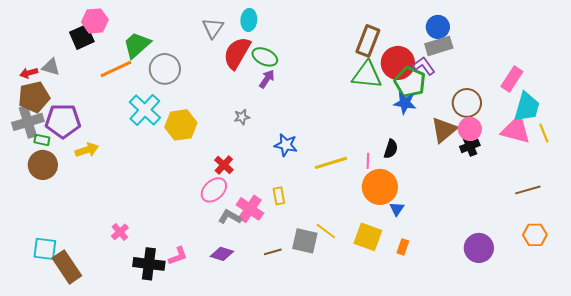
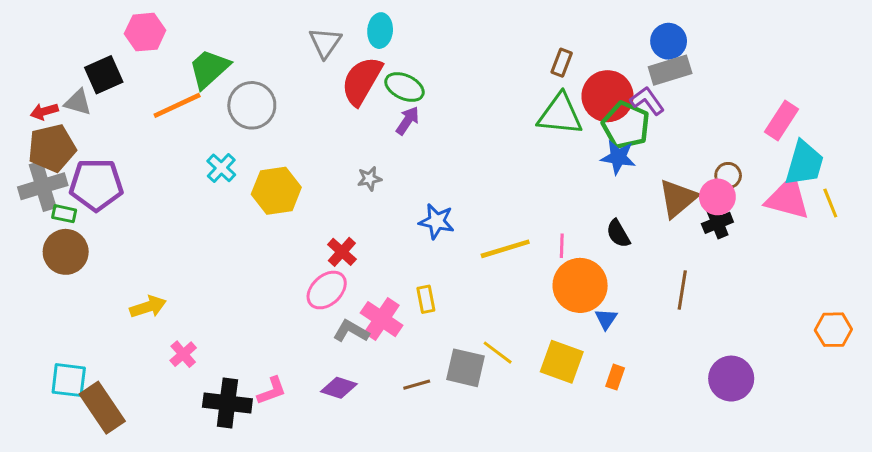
black square: (82, 37) -> (104, 75), moved
brown rectangle: (368, 41) -> (562, 63), size x0.6
brown circle: (467, 103) -> (728, 176), moved, size x0.6
cyan cross: (145, 110) -> (221, 168), size x0.6
black semicircle: (391, 149) -> (618, 234), moved, turned 132
yellow arrow: (87, 150) -> (148, 307), moved
brown line: (528, 190) -> (682, 290), moved, turned -65
orange hexagon: (535, 235) -> (833, 330), moved

